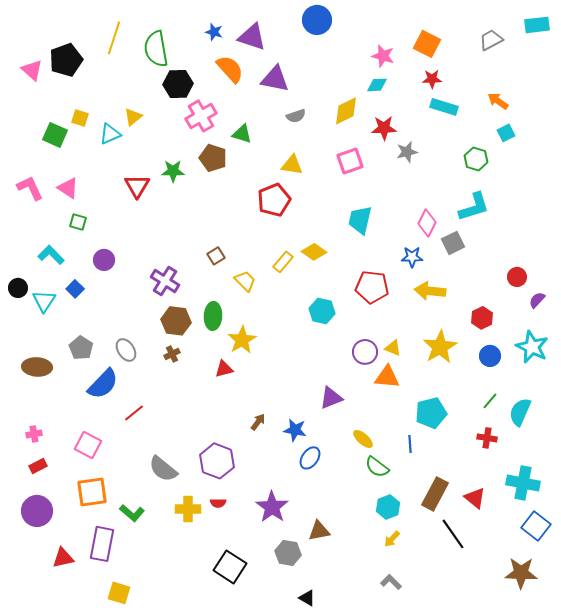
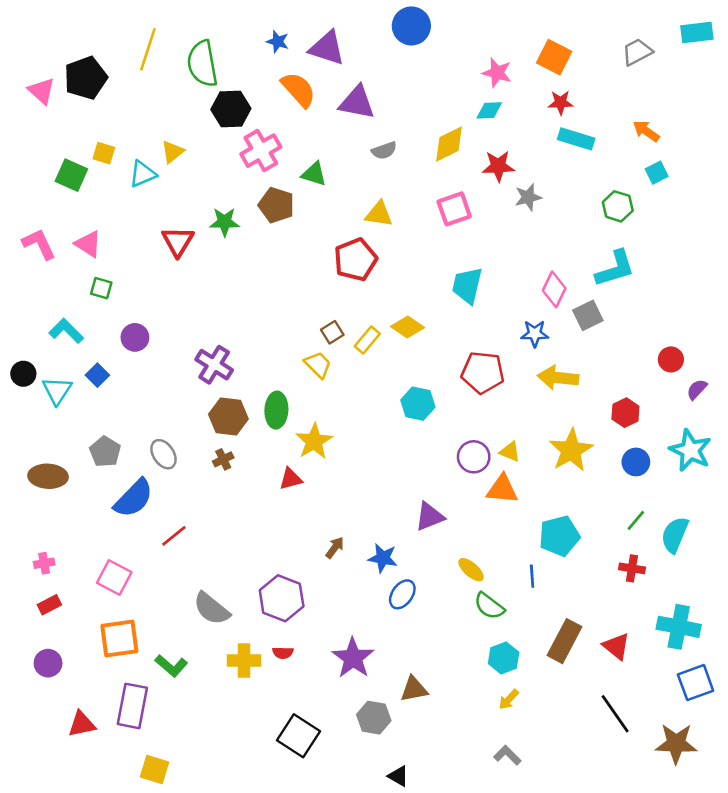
brown square: (216, 256) -> (332, 332), moved
purple circle: (37, 511) -> (48, 663), size x0.7
blue square: (536, 526) -> (696, 683), turned 32
black line: (453, 534) -> (615, 714), moved

